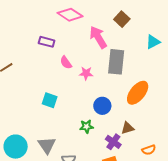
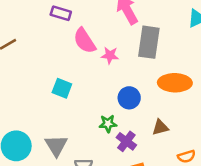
pink semicircle: (66, 63) -> (85, 41), size x1.5
orange ellipse: (138, 93) -> (175, 83), turned 50
purple cross: (113, 142) -> (126, 141), moved

